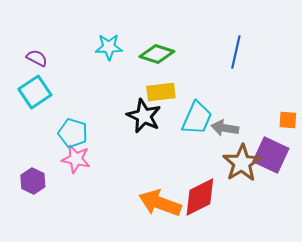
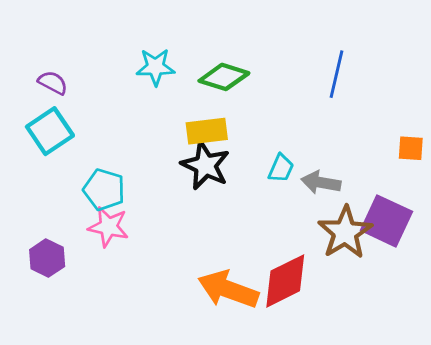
yellow rectangle: (161, 92) -> (207, 131), moved
cyan trapezoid: (197, 118) -> (281, 168), size x0.6
orange square: (288, 120) -> (411, 148), moved

